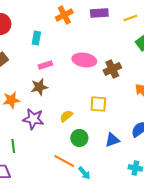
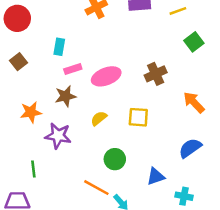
cyan rectangle: (36, 38) -> (59, 47), moved
pink ellipse: (84, 60) -> (106, 76), moved, turned -30
yellow semicircle: (66, 116) -> (99, 118), moved
blue triangle: (112, 140) -> (156, 176), moved

